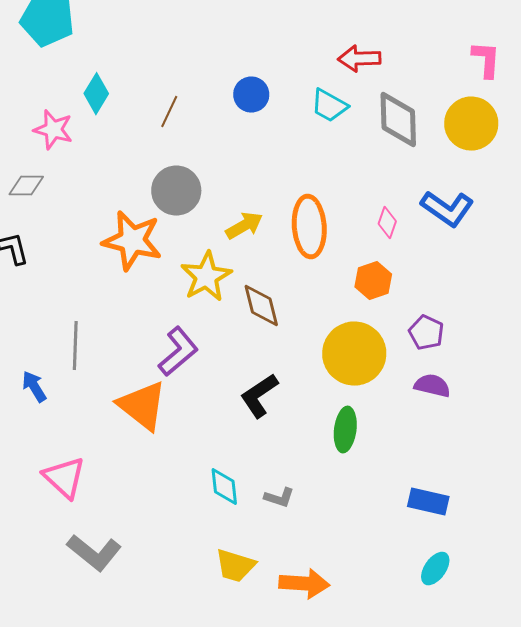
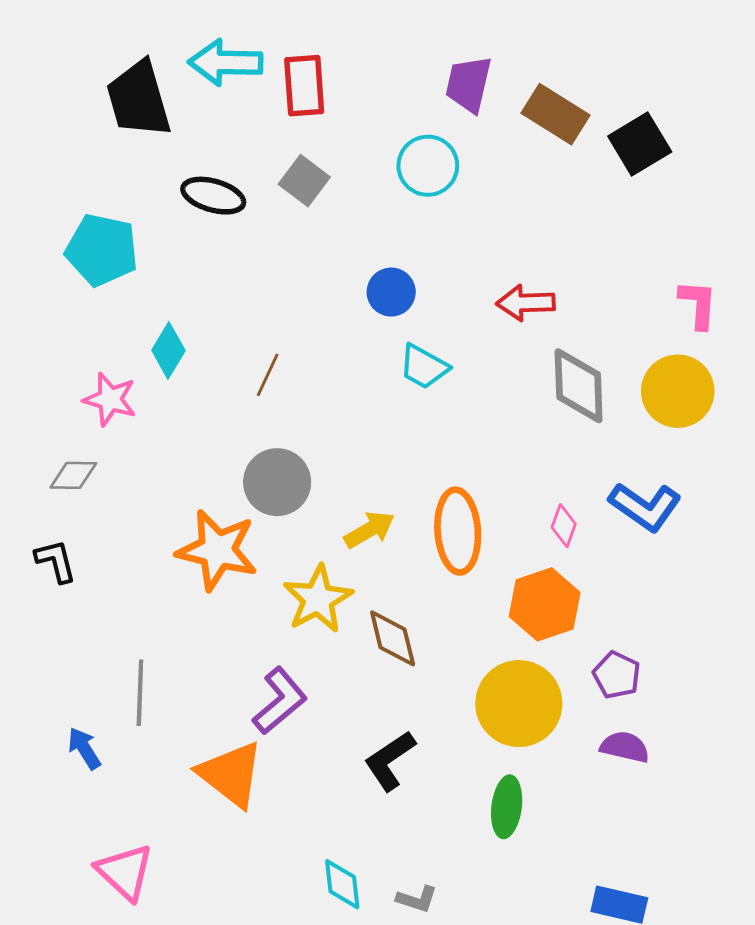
blue circle: (251, 95) -> (391, 292), moved
cyan trapezoid: (329, 106) -> (424, 367), moved
orange hexagon: (373, 281) -> (545, 604), size x1.4

